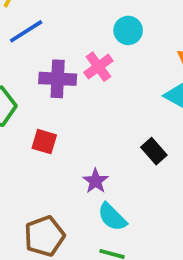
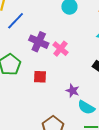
pink cross: (98, 67) -> (60, 49), moved
purple cross: (58, 79) -> (39, 42), turned 36

